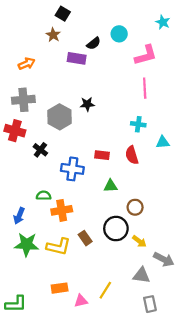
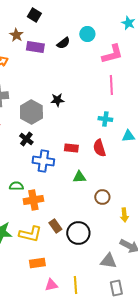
brown star: (53, 35) -> (16, 35), moved
purple rectangle: (77, 58) -> (35, 47), moved
black cross: (40, 150) -> (26, 139), moved
black circle: (116, 229) -> (78, 233), moved
yellow arrow: (139, 241) -> (124, 215), moved, turned 48
orange rectangle: (60, 288) -> (37, 263), moved
yellow line: (105, 290) -> (75, 285), moved, turned -36

